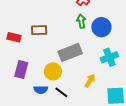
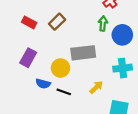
brown rectangle: (39, 30) -> (57, 22), turned -56
black line: (61, 92) -> (64, 92), turned -32

